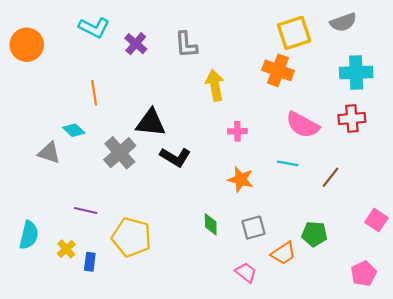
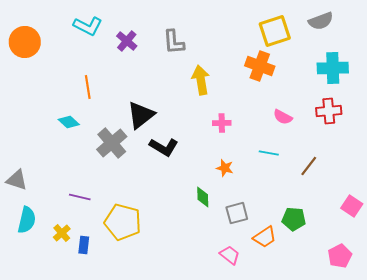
black triangle: (151, 123) -> (141, 115), turned -44
pink semicircle: (303, 125) -> (283, 117), size x0.6
gray triangle: (49, 153) -> (17, 180), moved
orange star: (241, 179) -> (225, 168), size x0.7
green diamond: (211, 224) -> (203, 197), moved

